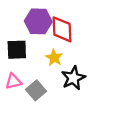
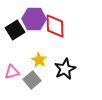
black square: (17, 50) -> (15, 30), moved, turned -30
yellow star: (54, 58) -> (39, 60), moved

